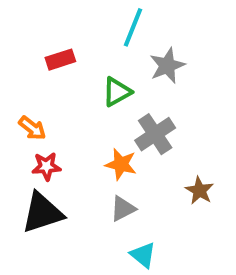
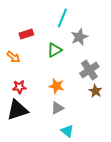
orange arrow: (32, 128) -> (13, 57), moved
gray cross: (155, 134) -> (89, 70), moved
brown star: (199, 191) -> (95, 91), moved

